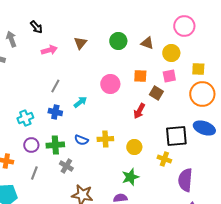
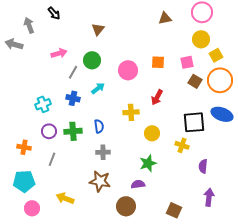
green circle: (118, 41) -> (92, 60), moved
brown triangle: (147, 43) -> (165, 18), moved, turned -32
pink arrow: (49, 50) -> (59, 53), moved
yellow circle: (171, 53) -> (201, 39), moved
yellow square: (198, 69) -> (216, 55), turned -32
brown square: (156, 93) -> (195, 81), moved
yellow cross: (105, 139) -> (131, 112), moved
blue semicircle: (81, 140) -> (99, 126), turned -120
gray cross: (66, 166) -> (103, 152), moved, turned -32
purple semicircle: (185, 180) -> (203, 166), size x0.6

